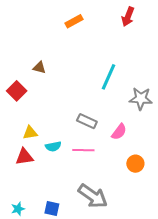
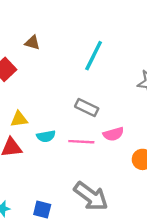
cyan line: (109, 77) -> (94, 56), moved
pink semicircle: (119, 132) -> (113, 134), moved, turned 36

